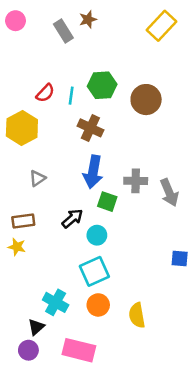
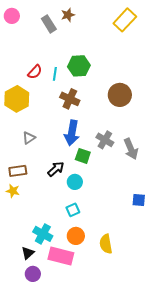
brown circle: (146, 100) -> (120, 95), moved
gray cross: (136, 181) -> (105, 140), turned 30
cyan square: (94, 271) -> (73, 210), size x0.6
purple circle: (28, 350) -> (33, 274), moved
pink rectangle: (79, 350) -> (61, 256), moved

